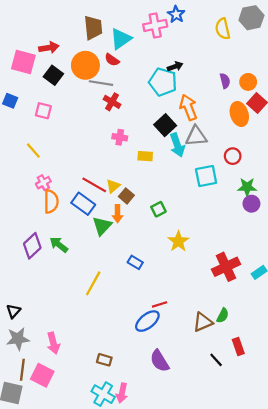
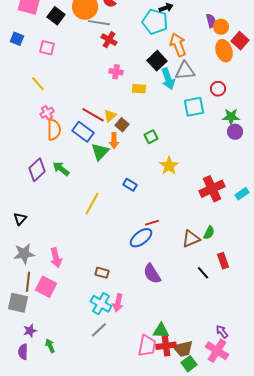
orange circle: (248, 82) -> (221, 27), moved
black triangle: (13, 311) -> (20, 219), moved

